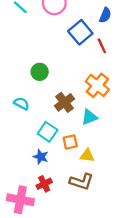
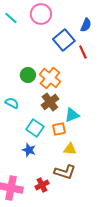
orange cross: (97, 85) -> (50, 78), moved
orange square: (70, 142) -> (59, 129), moved
red cross: (44, 184) -> (42, 185), moved

